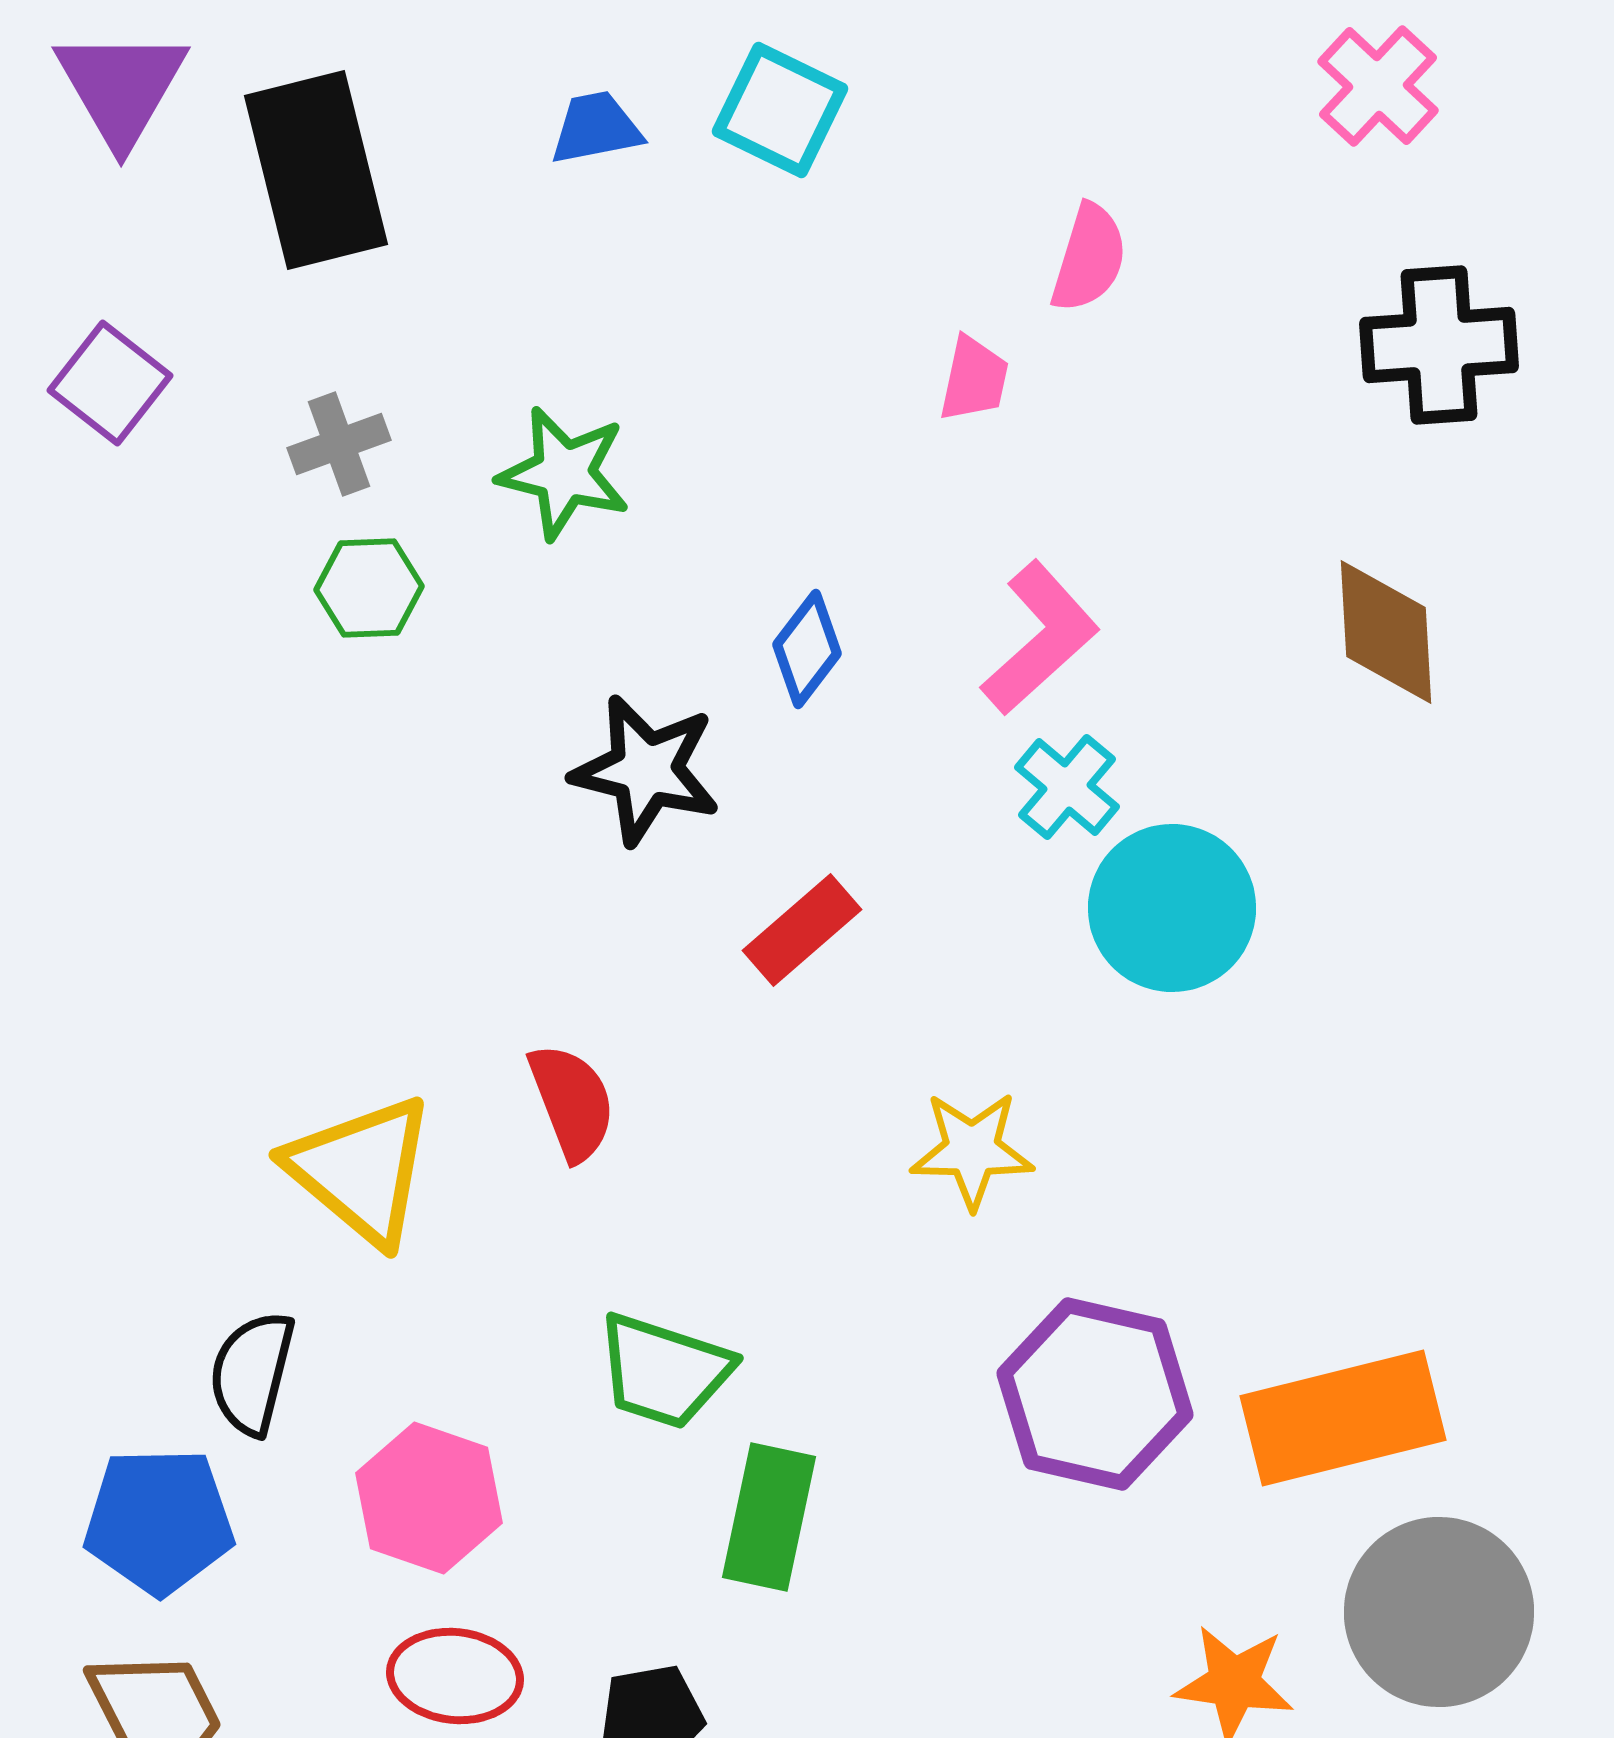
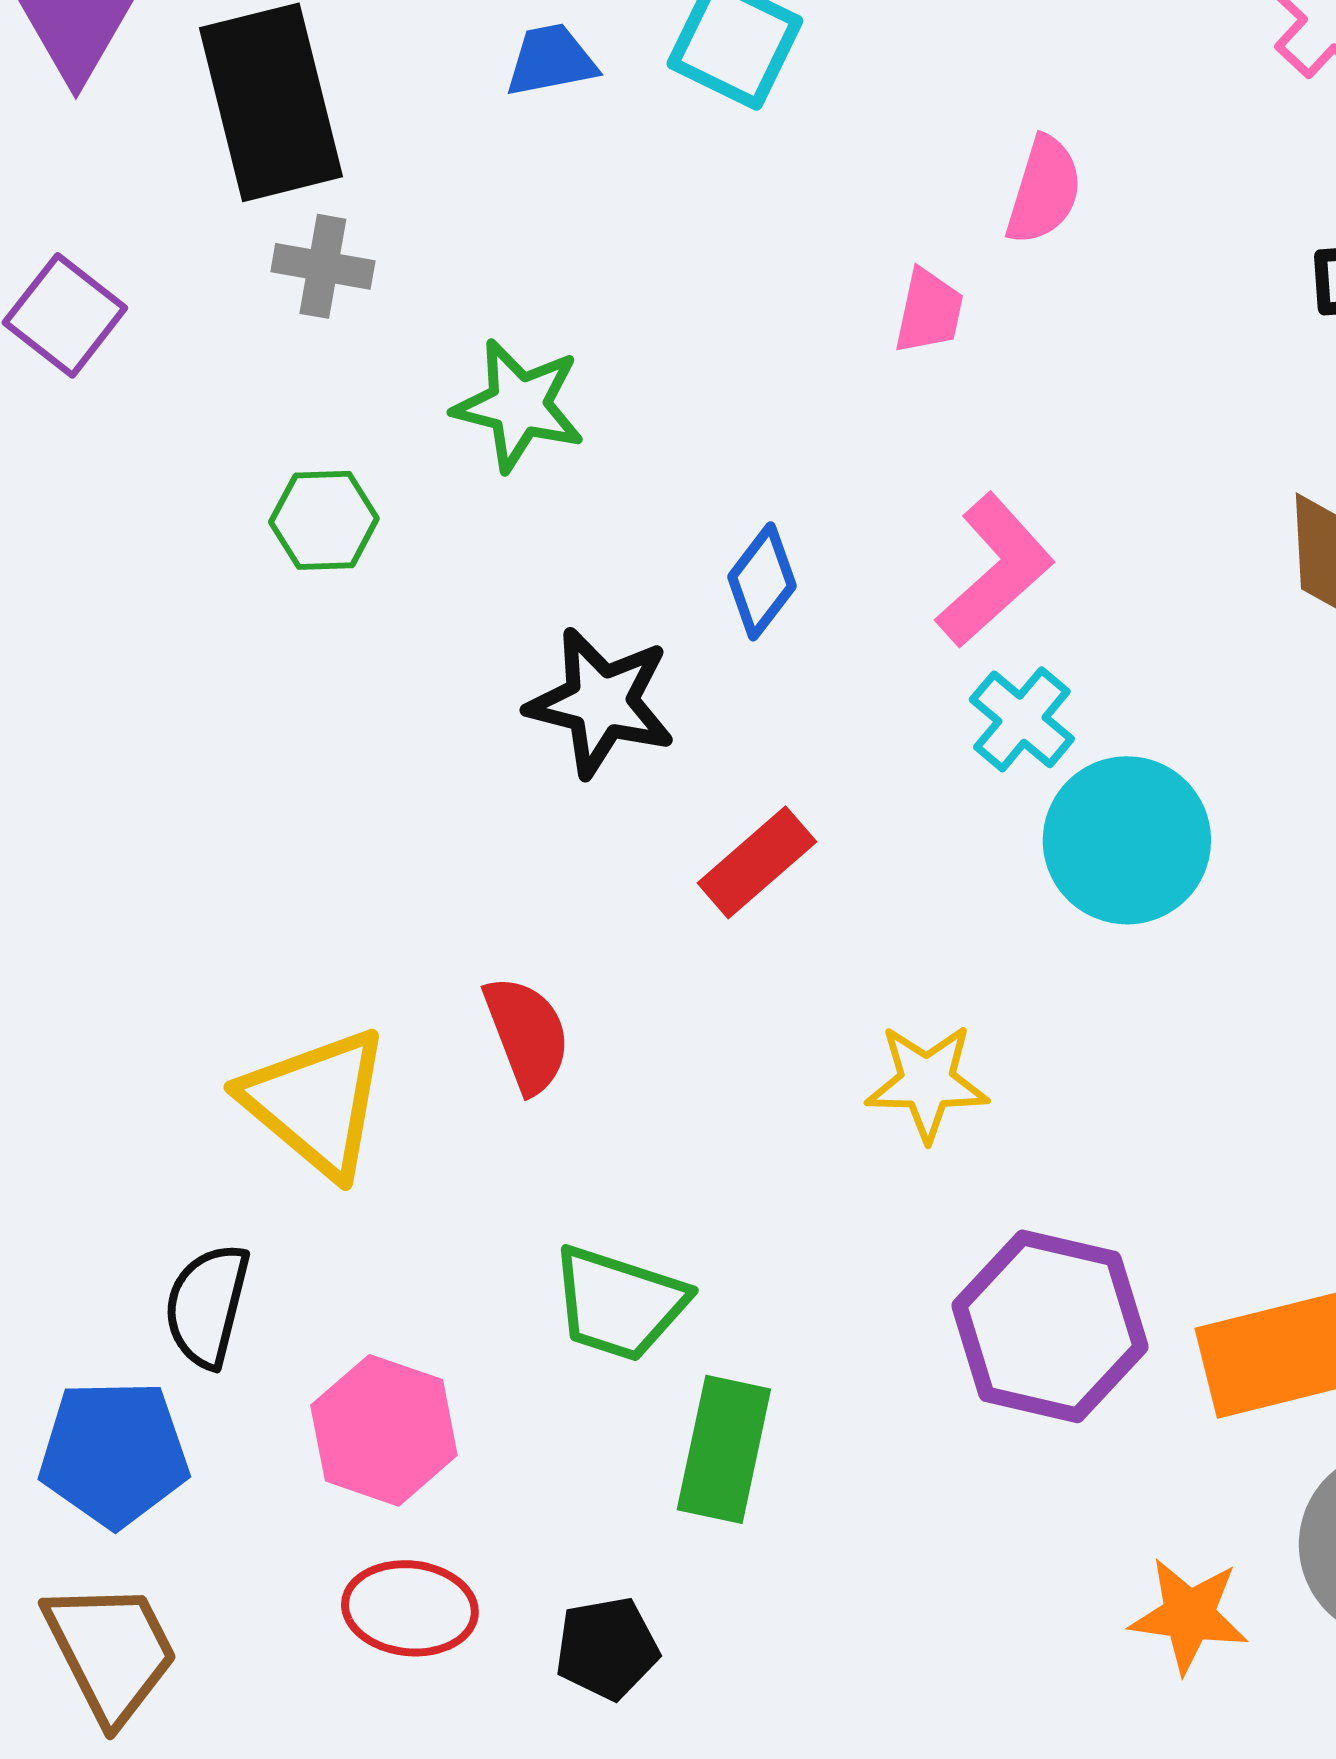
gray cross: (339, 444) -> (323, 266), moved, turned 30

